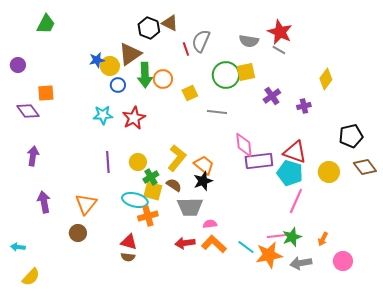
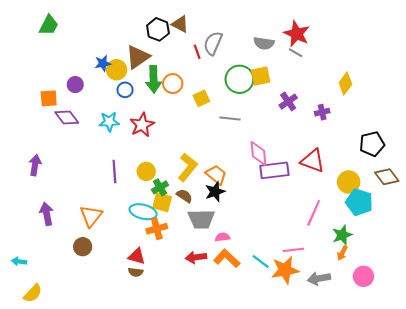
purple circle: (18, 65) -> (75, 85), moved
purple diamond: (28, 111) -> (67, 117), moved
cyan pentagon: (290, 173) -> (359, 202), moved
green star: (292, 237) -> (342, 235), moved

